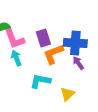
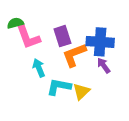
cyan arrow: (16, 58) -> (39, 68), moved
yellow triangle: (67, 94) -> (81, 91), moved

